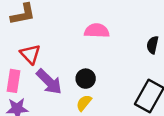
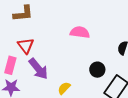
black circle: (86, 79) -> (97, 70), moved

